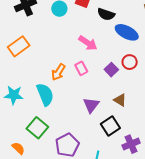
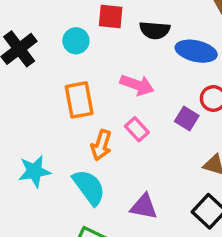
orange rectangle: (19, 46) -> (79, 100), moved, turned -50
cyan star: (14, 95) -> (34, 171), moved
purple triangle: (91, 105) -> (144, 207), moved, turned -42

